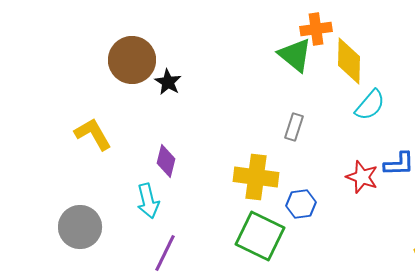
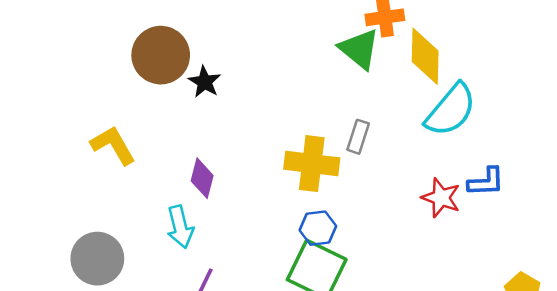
cyan semicircle: (370, 105) -> (451, 110), size x1.4
yellow cross: (256, 177) -> (312, 164), moved
blue hexagon: (301, 204) -> (318, 228), moved

